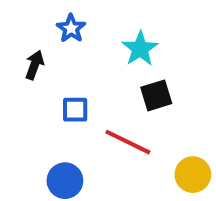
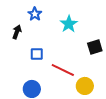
black square: (156, 95) -> (95, 47), moved
yellow circle: (193, 175) -> (85, 86), moved

